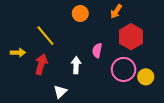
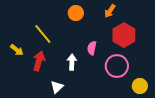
yellow arrow: (18, 53) -> (17, 50), turned 40
yellow circle: (146, 77) -> (140, 86), moved

